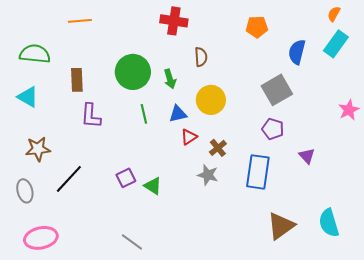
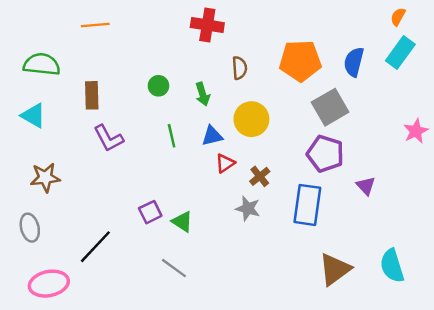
orange pentagon: (257, 27) -> (300, 61), moved, size x1.6
green circle: (133, 72) -> (158, 86), size x0.5
purple L-shape: (91, 116) -> (108, 138), turned -32
purple pentagon: (273, 129) -> (325, 154), size x1.4
black line: (69, 179) -> (95, 247), moved
gray line: (132, 242) -> (174, 268), moved

